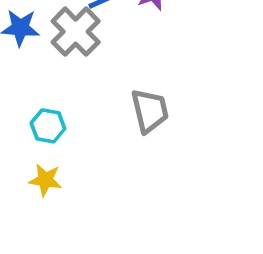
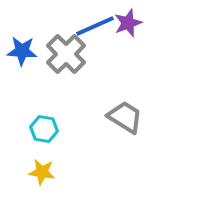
gray trapezoid: (150, 111) -> (125, 117), turned -45

